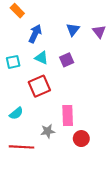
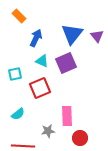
blue triangle: (73, 29) -> (72, 34), size x1.6
purple square: (67, 60) -> (66, 63), size x1.5
cyan square: (13, 62) -> (15, 74), moved

